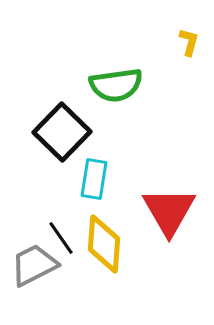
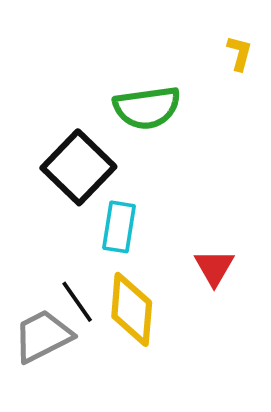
red triangle: (169, 211) -> (214, 268), size x0.6

